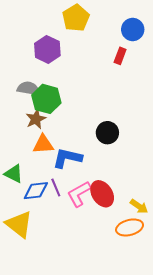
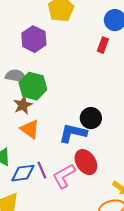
orange triangle: (43, 144) -> (30, 129), turned 40
blue L-shape: (67, 158) -> (73, 133), moved
red ellipse: (102, 194) -> (86, 162), moved

